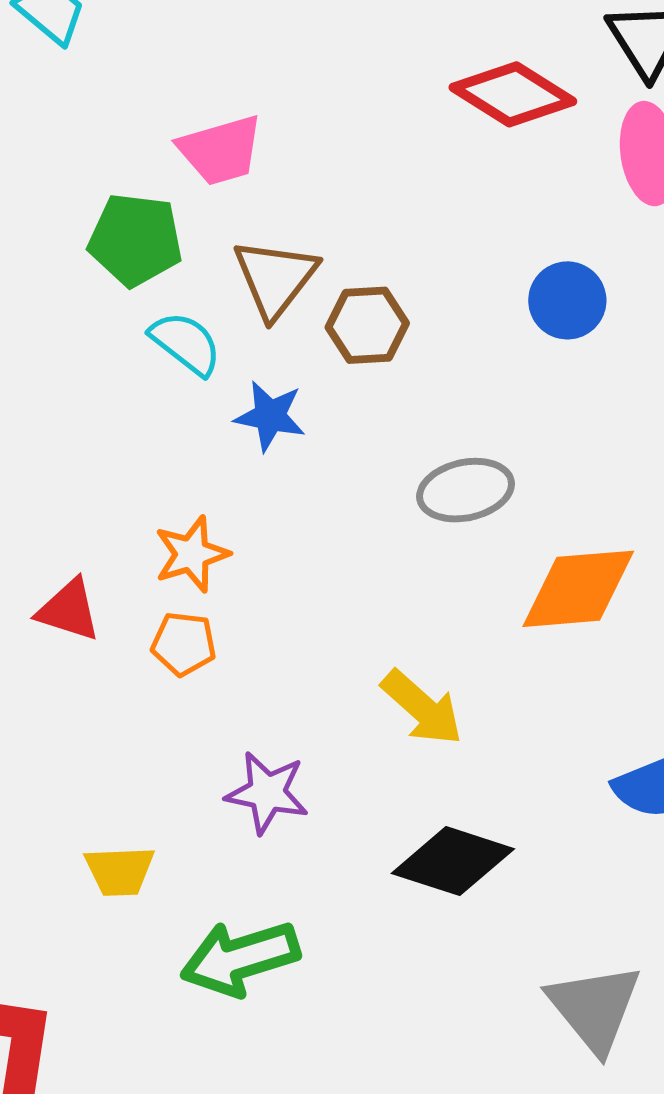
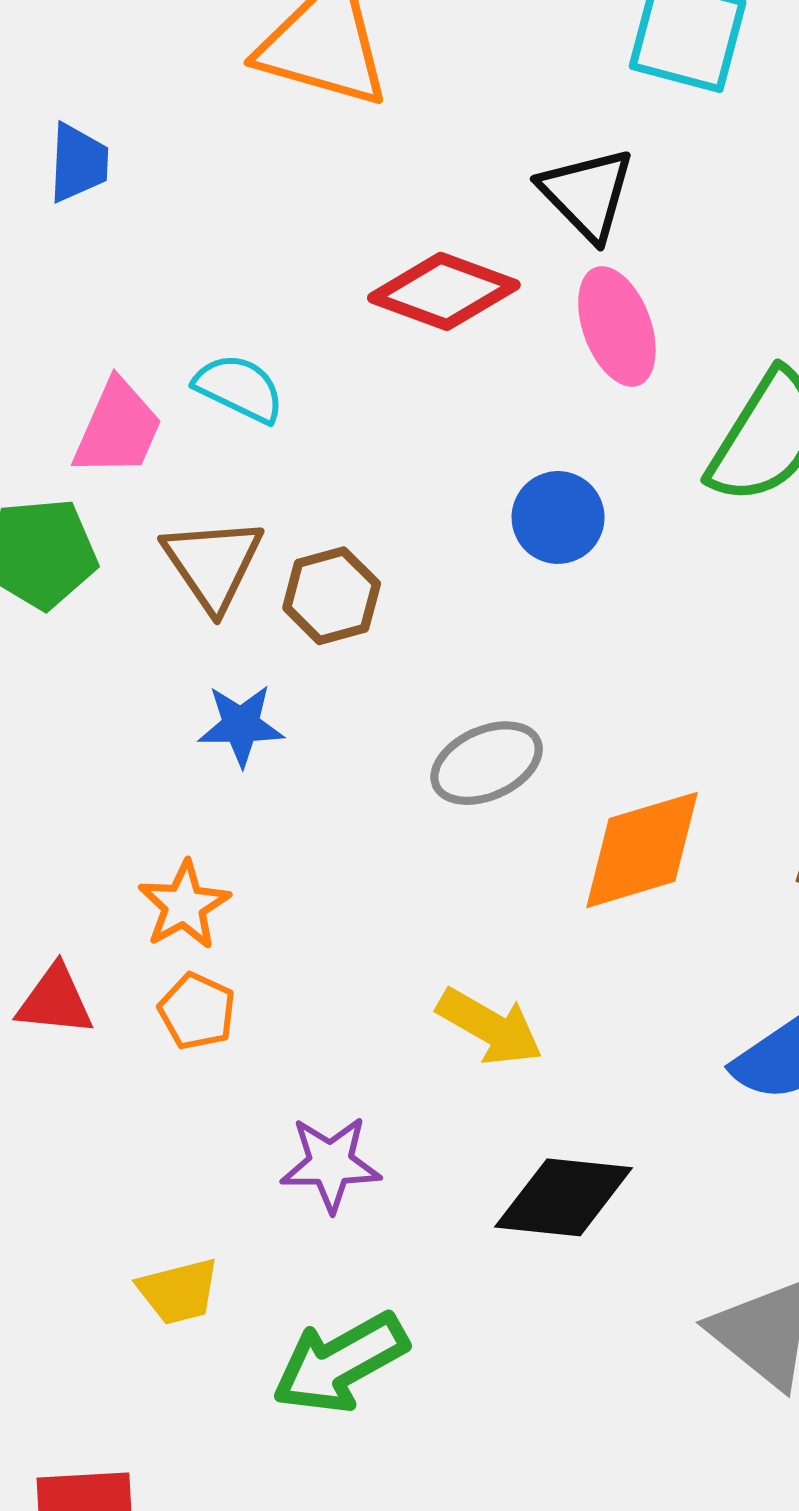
pink trapezoid: (221, 150) -> (118, 428), turned -38
cyan semicircle: (186, 343) -> (239, 388), moved
orange pentagon: (184, 644) -> (197, 1011), turned 30

